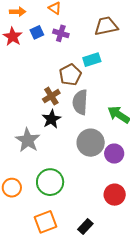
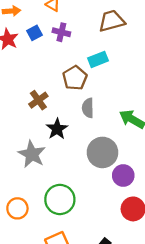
brown cross: (51, 96) -> (38, 100), moved
gray semicircle: (80, 102) -> (88, 108), size x0.7
purple circle: (114, 154) -> (123, 176), moved

